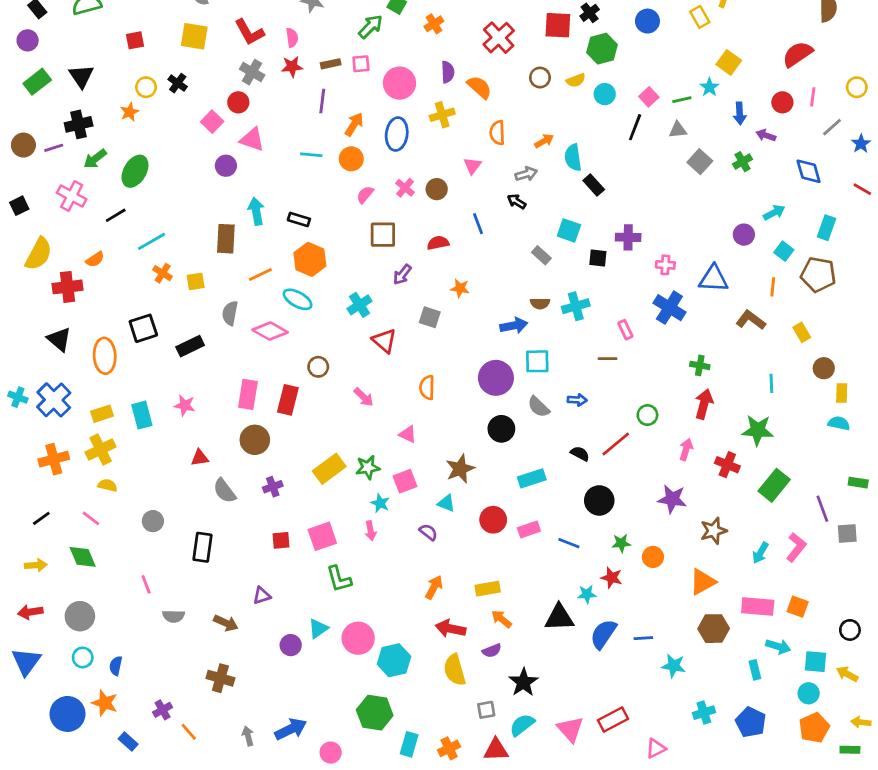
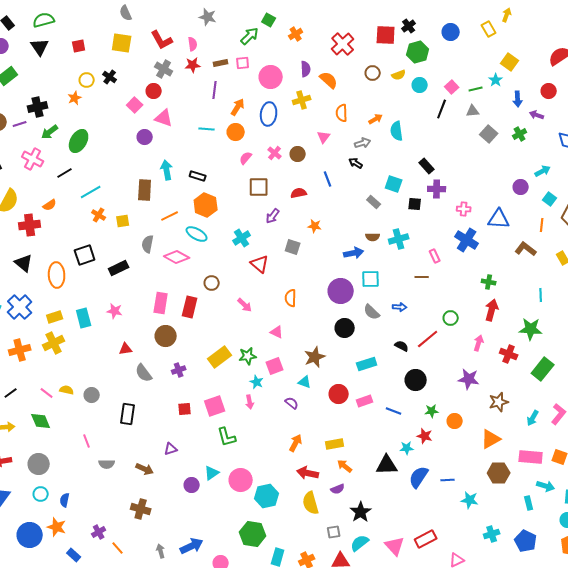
black triangle: (81, 76) -> (40, 47), moved
black rectangle: (594, 185) -> (427, 166), moved
yellow semicircle: (107, 485) -> (67, 390), moved

